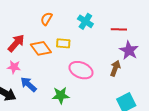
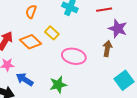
yellow rectangle: (63, 43) -> (52, 33), turned 48

